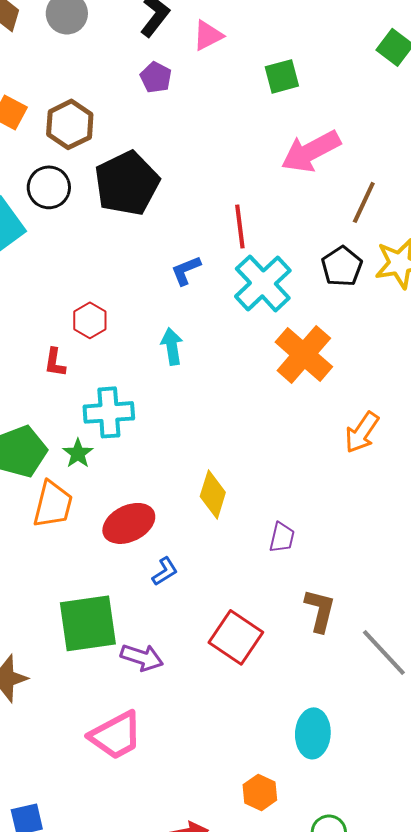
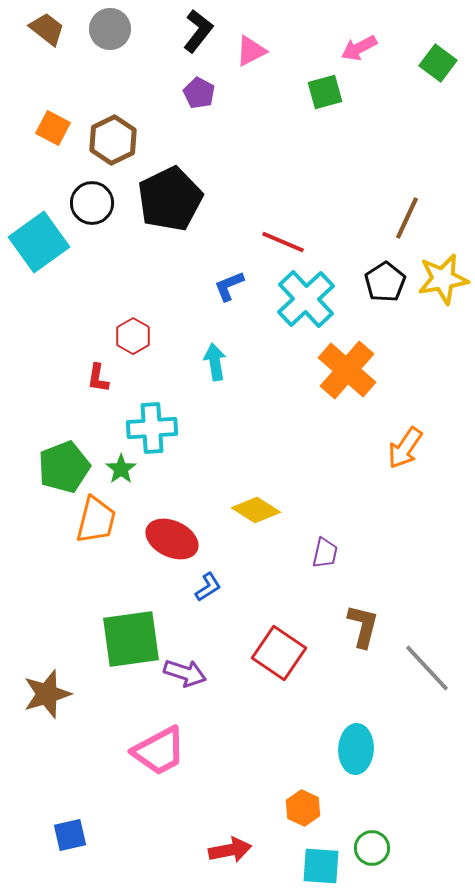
pink arrow: (311, 151) -> (359, 48), moved, size x0.6
red line: (240, 226) -> (283, 242), turned -60
yellow diamond: (213, 494) -> (256, 510), turned -75
red ellipse: (129, 523) -> (172, 539), turned 51

